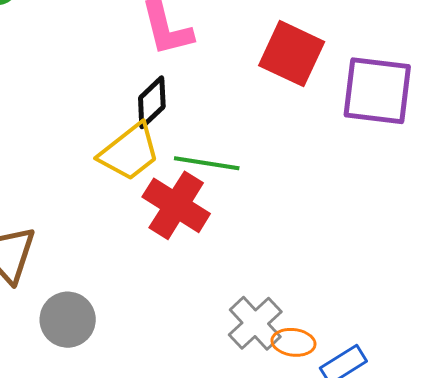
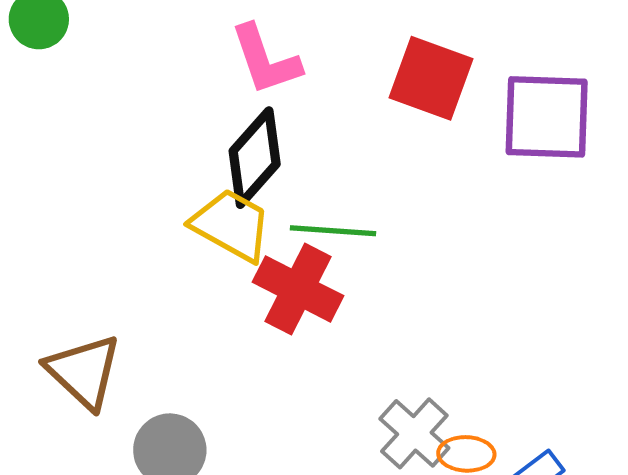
black diamond: (152, 102) -> (255, 158), size x1.4
yellow trapezoid: (129, 152) -> (231, 225), turned -108

